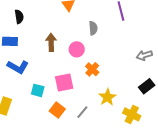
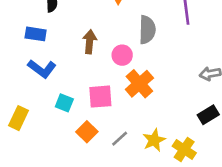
gray semicircle: (93, 28) -> (147, 30), size x1.5
orange cross: (92, 69) -> (139, 84), size x1.5
yellow star: (107, 97) -> (154, 140), moved

